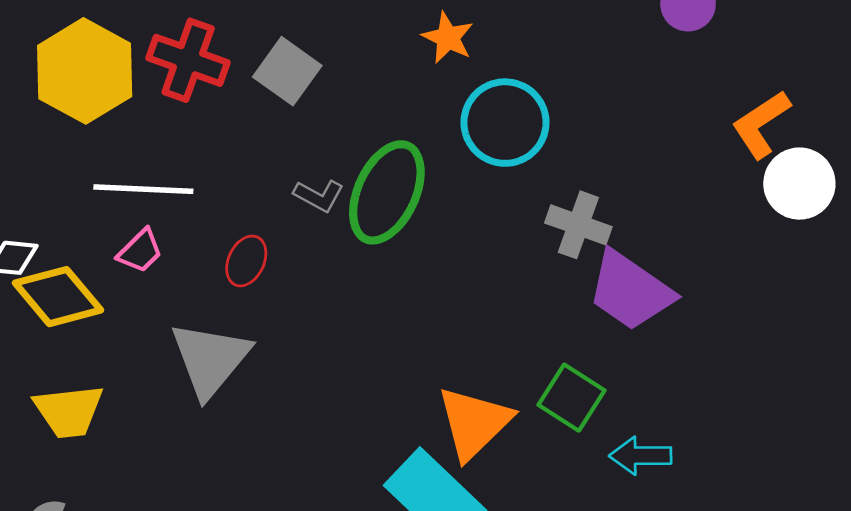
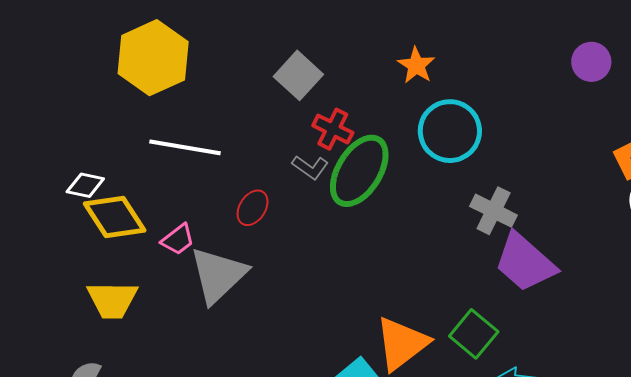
red cross: (188, 60) -> (333, 129), moved, size x0.7
pink trapezoid: (140, 251) -> (178, 239), moved

